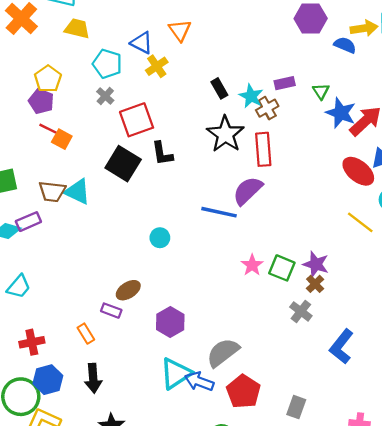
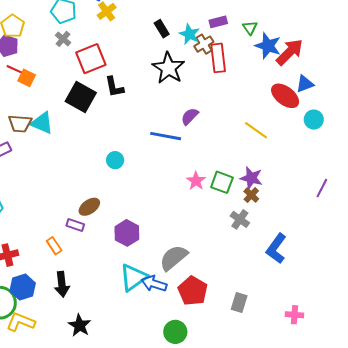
red rectangle: (263, 149) -> (218, 58), moved
purple semicircle: (248, 191) -> (190, 116), size x0.7
yellow line: (360, 222) -> (256, 130), moved

